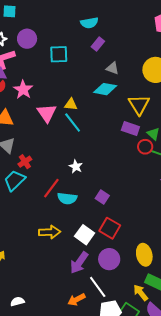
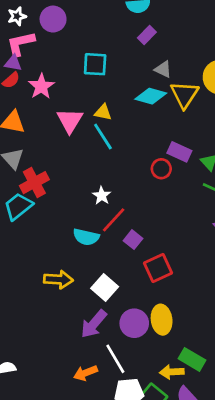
cyan square: (59, 54) -> (95, 64), moved
yellow triangle: (139, 105) -> (185, 95), moved
red circle: (145, 147) -> (161, 169), moved
red cross: (25, 162) -> (34, 183), size x1.5
red line: (51, 188) -> (114, 220), moved
red square: (110, 228) -> (158, 268), moved, turned 30
yellow ellipse: (144, 255) -> (162, 320), moved
yellow arrow: (141, 293) -> (172, 372), turned -60

